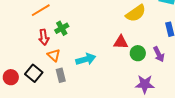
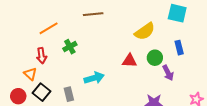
red arrow: (44, 37) -> (42, 56), moved
green circle: (138, 53) -> (155, 58), moved
orange triangle: (54, 55) -> (30, 74), moved

